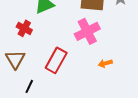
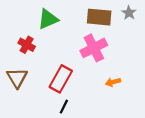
black line: (29, 86) -> (64, 107), moved

